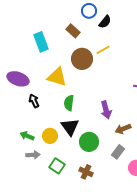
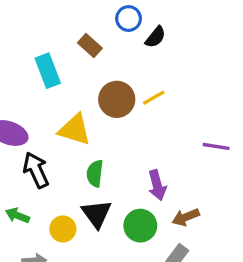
brown rectangle: (73, 31) -> (90, 45), moved
yellow line: (103, 50) -> (154, 98), moved
black arrow: (34, 101) -> (36, 170), size x1.5
green arrow: (27, 136) -> (17, 215), moved
green circle: (89, 142) -> (140, 226), moved

